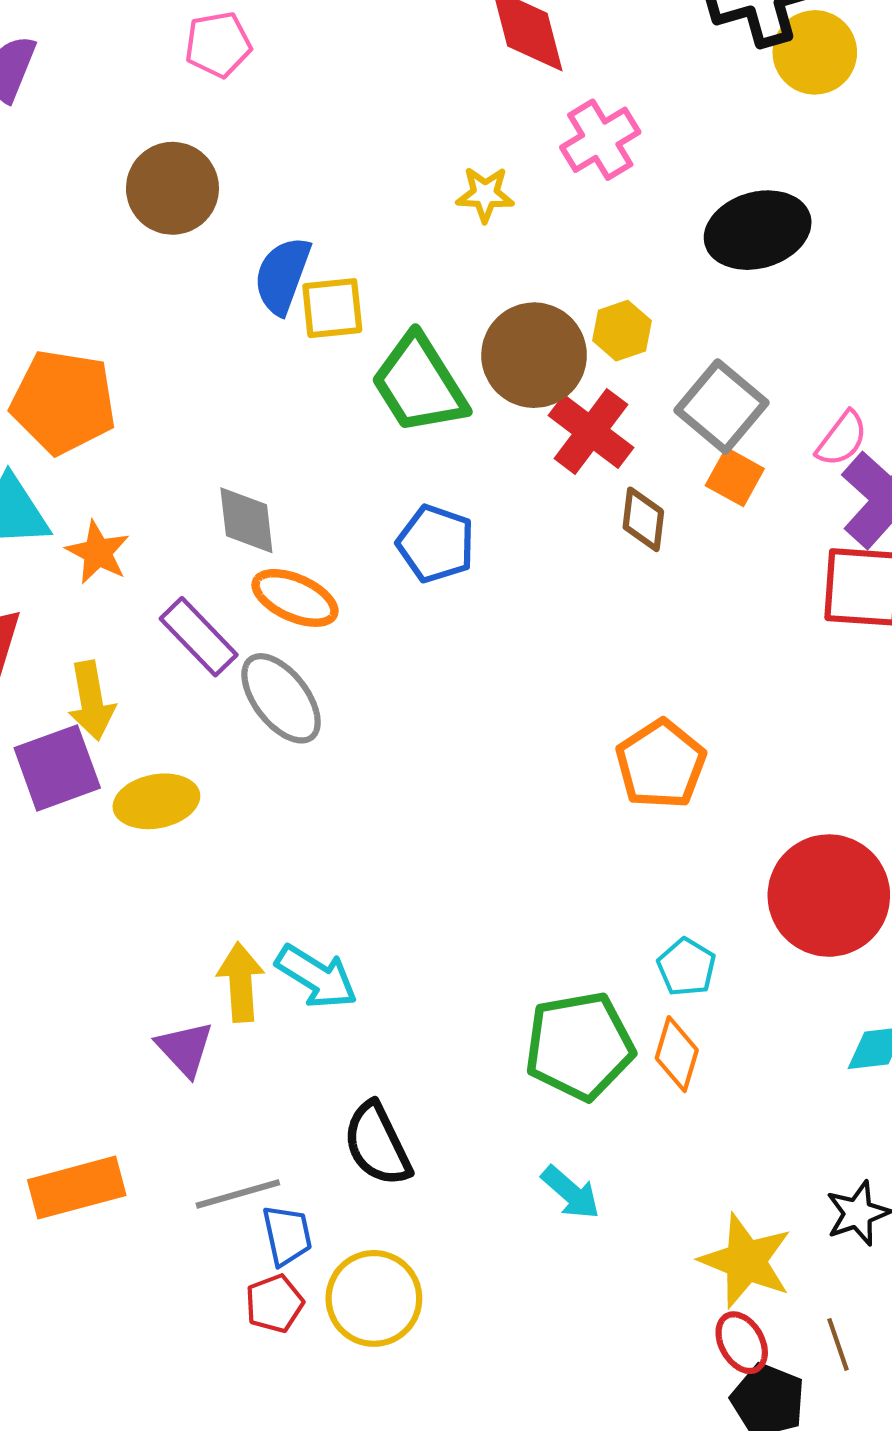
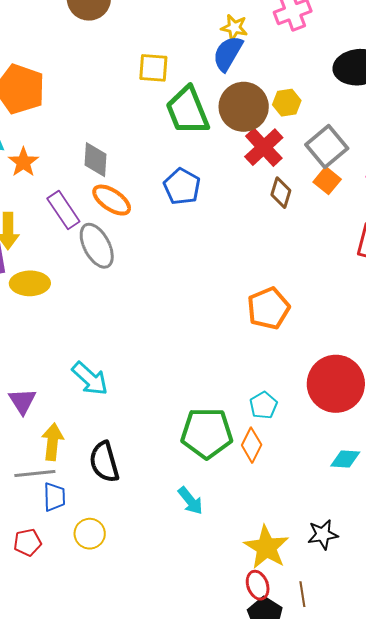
blue semicircle: (282, 275) -> (228, 53), moved
yellow arrow: (241, 982) -> (53, 442), moved
yellow circle: (374, 1298) -> (90, 534), size x0.7
red pentagon: (274, 1304) -> (27, 542), moved

